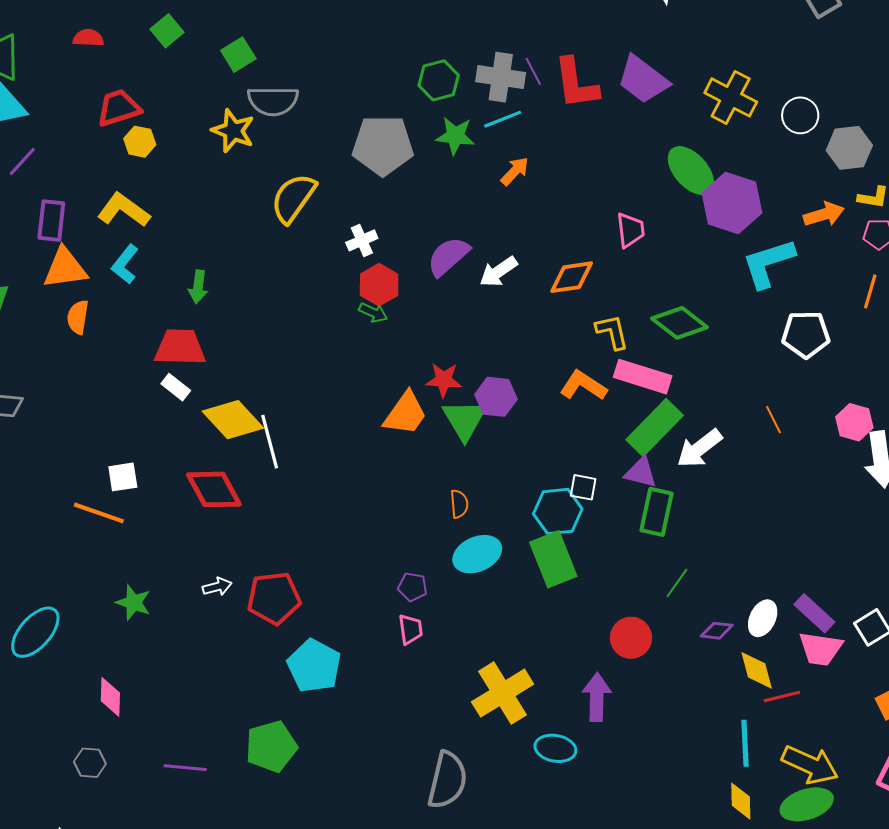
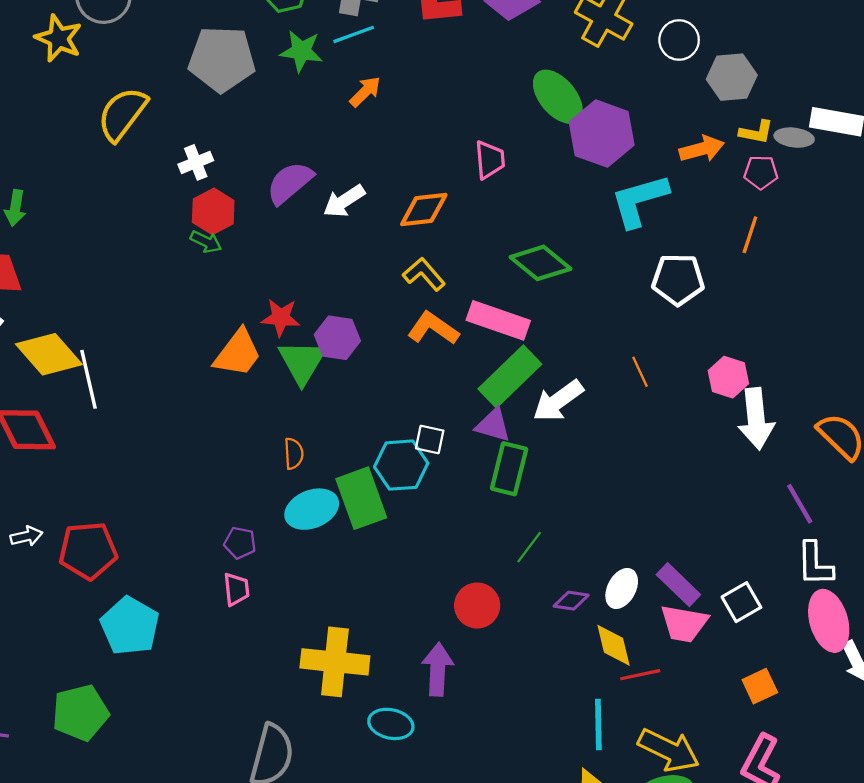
yellow L-shape: (612, 332) -> (424, 274), moved, turned -30
green rectangle: (553, 559) -> (361, 498), moved
yellow cross: (503, 693) -> (335, 662), turned 36

